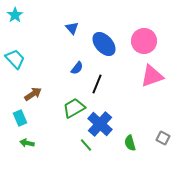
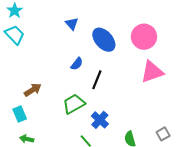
cyan trapezoid: (15, 59) -> (15, 35), moved
blue cross: (100, 124) -> (100, 120), size x0.7
gray square: (163, 138) -> (163, 134), turned 32

